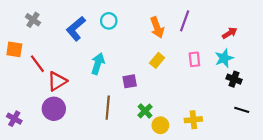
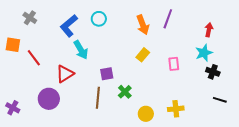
red arrow: (230, 33) -> (209, 30), turned -48
pink rectangle: (194, 59) -> (174, 64), moved
cyan arrow: (98, 64) -> (81, 50), moved, turned 132
red triangle: (57, 81) -> (65, 74), moved
purple square: (130, 81) -> (107, 74), moved
green cross: (145, 111) -> (125, 92), moved

